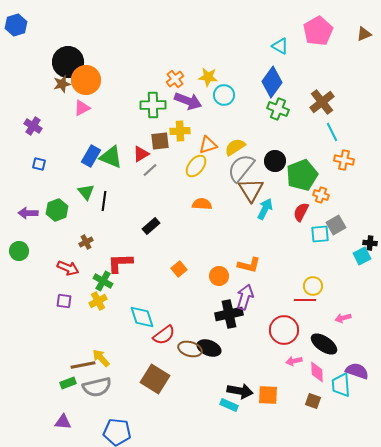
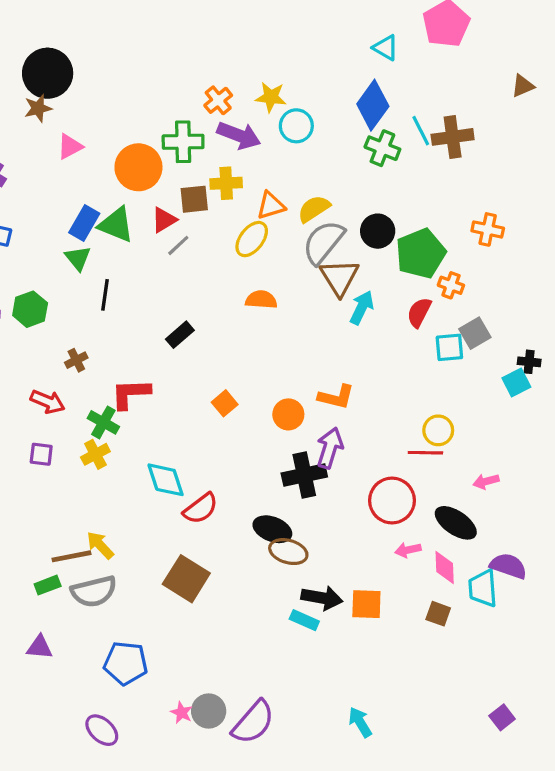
brown triangle: (364, 34) -> (523, 86), moved
orange circle: (86, 80) -> (138, 167), moved
brown cross: (322, 102) -> (453, 137), turned 30
cyan line: (332, 132) -> (421, 131), moved
green triangle: (86, 192) -> (78, 258), moved
brown ellipse: (190, 349) -> (288, 552), moved

